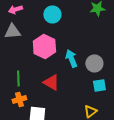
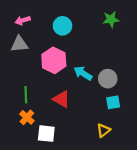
cyan arrow: (71, 58) -> (83, 73), turned -36
orange cross: (19, 99) -> (27, 117), turned -32

